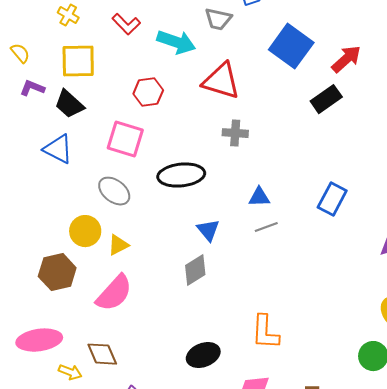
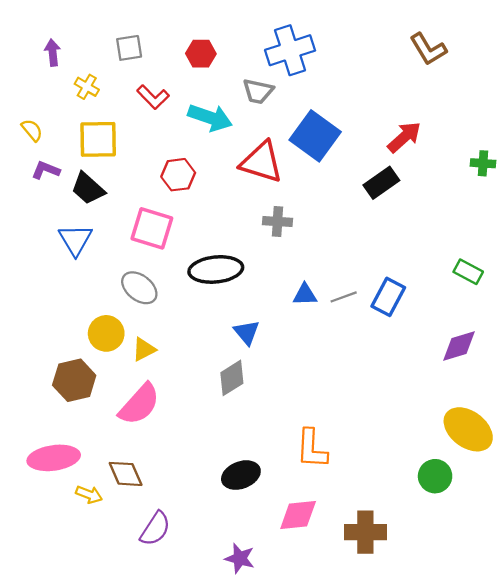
blue square: (291, 46) -> (315, 136), moved
blue triangle: (58, 149) -> (75, 240), turned 32
gray line: (266, 227) -> (344, 297), moved

